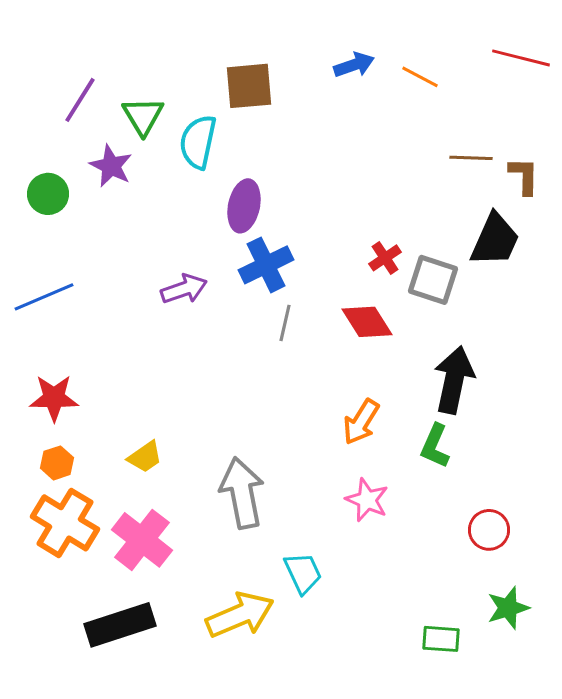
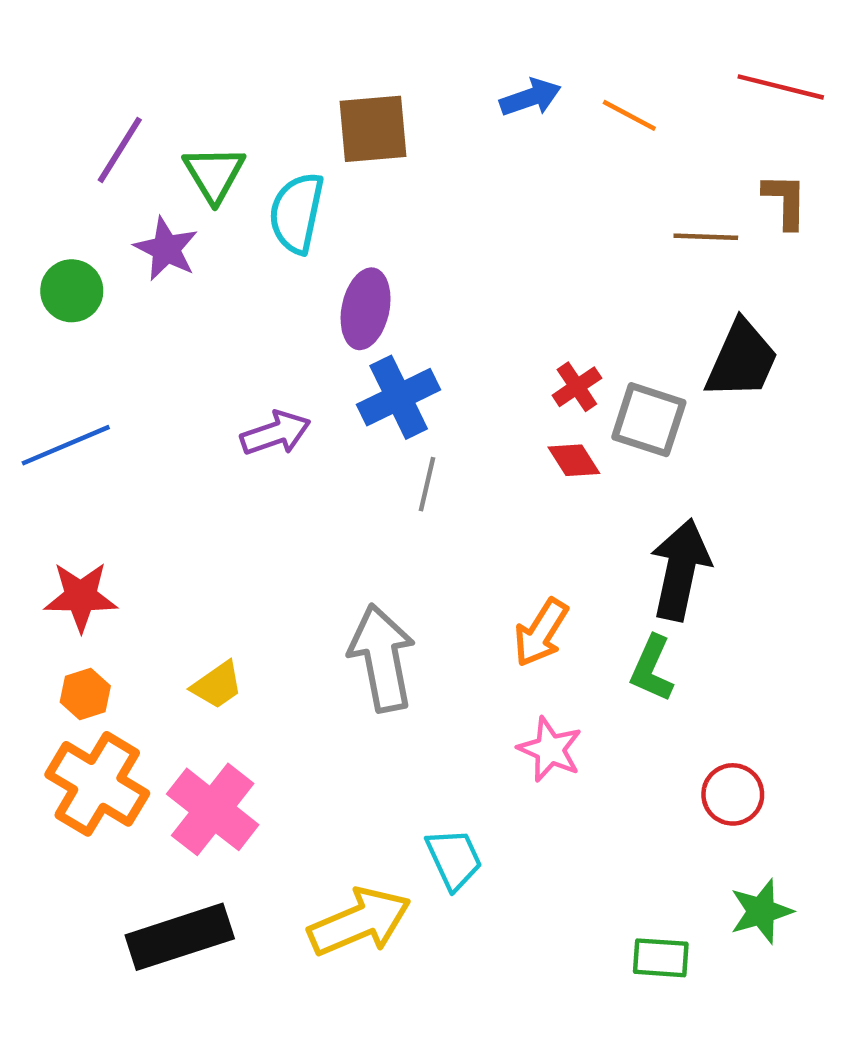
brown L-shape: (524, 176) -> (785, 201), moved
red diamond: (367, 322) -> (574, 460), moved, size x0.7
gray arrow: (242, 493) -> (382, 658), moved

